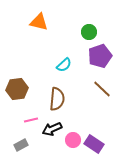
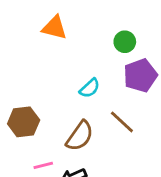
brown line: (102, 89) -> (122, 122), moved
brown semicircle: (57, 99) -> (80, 136), turned 30

